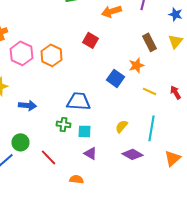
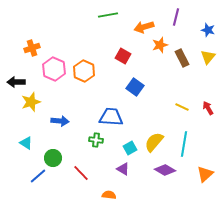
orange star: (136, 65) -> (160, 45), moved
blue square: (115, 78) -> (135, 87), moved
yellow semicircle: (121, 126) -> (154, 142), size x1.5
cyan square: (84, 131) -> (130, 148), moved, turned -32

